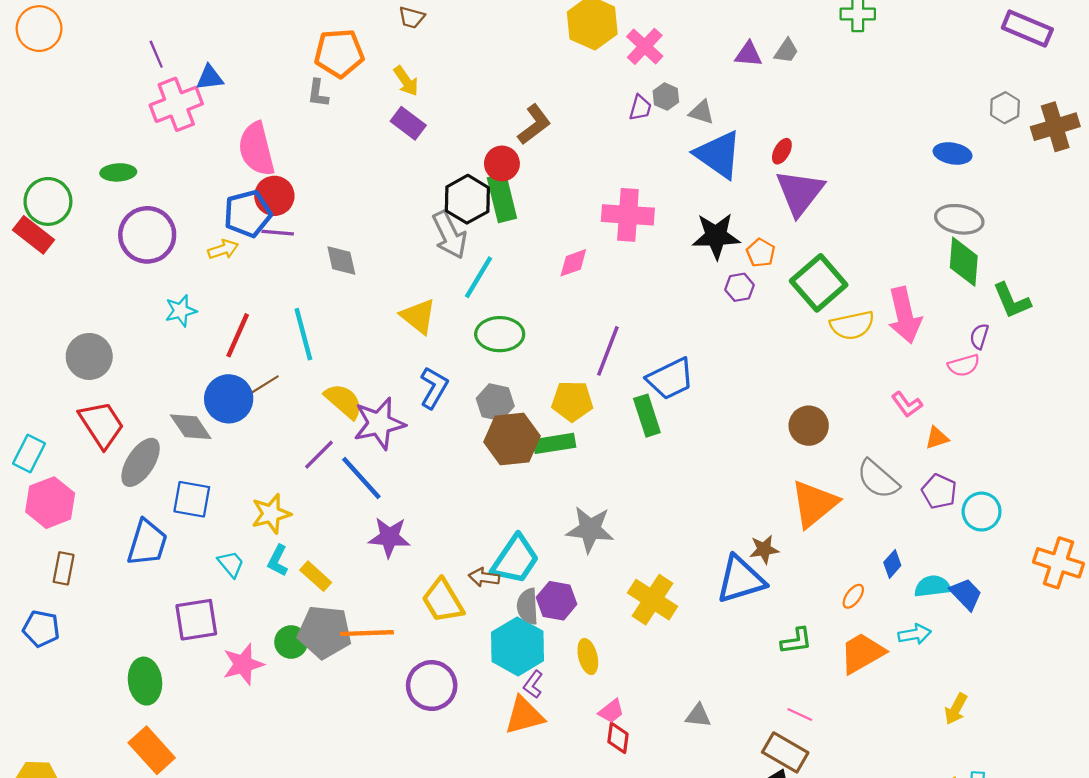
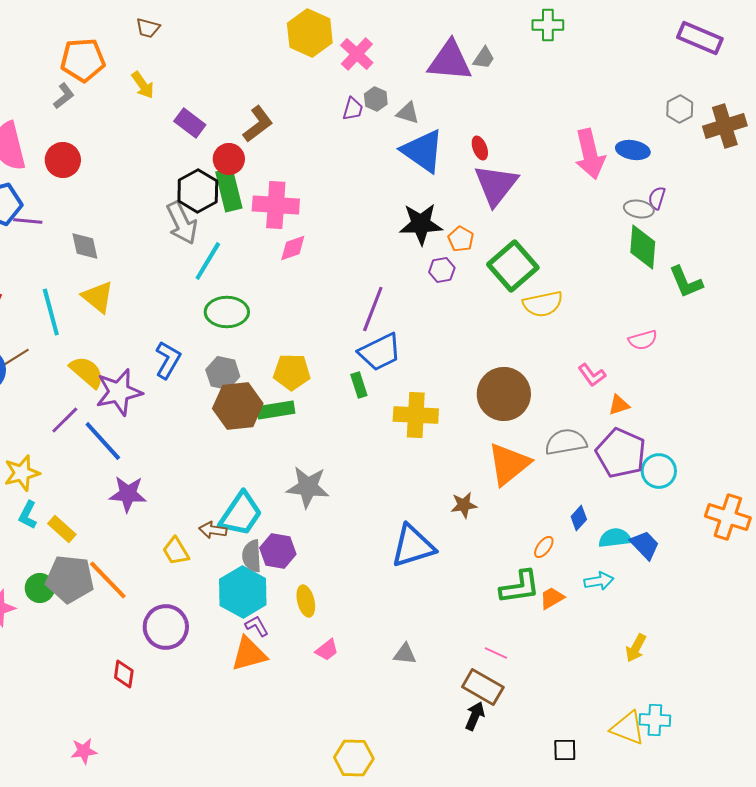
purple triangle: (748, 54) -> (450, 61), size x1.8
gray L-shape: (318, 93) -> (64, 96), turned -136
purple rectangle: (408, 123) -> (190, 123), moved
red ellipse: (782, 151) -> (480, 148), turned -50
red circle: (274, 196) -> (63, 160), moved
pink cross: (628, 215) -> (276, 205), moved
gray ellipse: (959, 219) -> (639, 209), size x0.7
pink arrow: (905, 315) -> (590, 154), moved
yellow triangle: (418, 316) -> (98, 297), moved
purple semicircle: (979, 336) -> (657, 198), moved
purple line: (608, 351) -> (373, 309), moved
green rectangle: (647, 416) -> (359, 385), size x0.7
brown circle: (809, 426) -> (504, 394), size x1.5
gray semicircle: (878, 479) -> (566, 442), turned 129
purple pentagon: (939, 491) -> (621, 453), size x1.6
blue triangle: (741, 580) -> (413, 546), moved
yellow cross: (653, 600) -> (416, 415), moved, turned -30
yellow trapezoid: (443, 601) -> (176, 551), size x0.7
orange line: (367, 633) -> (108, 580), turned 48
green L-shape: (796, 641) -> (520, 587), moved, size x1.4
orange trapezoid: (862, 653) -> (552, 598), size x0.6
purple L-shape: (533, 684) -> (257, 626), turned 115
red diamond: (618, 738) -> (124, 674), moved

